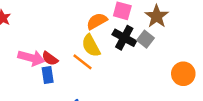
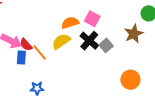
brown star: (157, 16) -> (134, 34), moved
yellow semicircle: (91, 46) -> (61, 41), turned 72
orange line: (83, 62) -> (40, 52), moved

